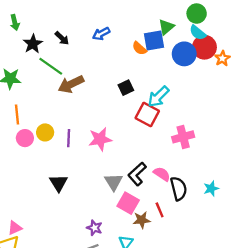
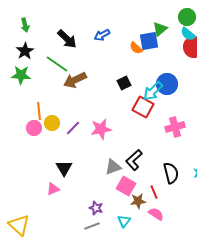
black arrow: (62, 38) -> (67, 39), size x1.5
black star: (33, 44) -> (25, 51), moved
blue circle: (184, 54) -> (167, 84), moved
orange line: (17, 115) -> (39, 111), moved
purple line: (69, 138) -> (73, 128), turned 42
pink semicircle: (162, 174) -> (156, 214), moved
gray triangle: (114, 182) -> (113, 167), turned 42
pink triangle: (15, 228) -> (53, 189), moved

